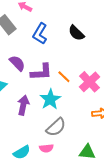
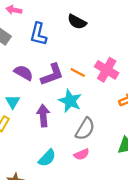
cyan semicircle: (22, 152) -> (47, 158), moved

